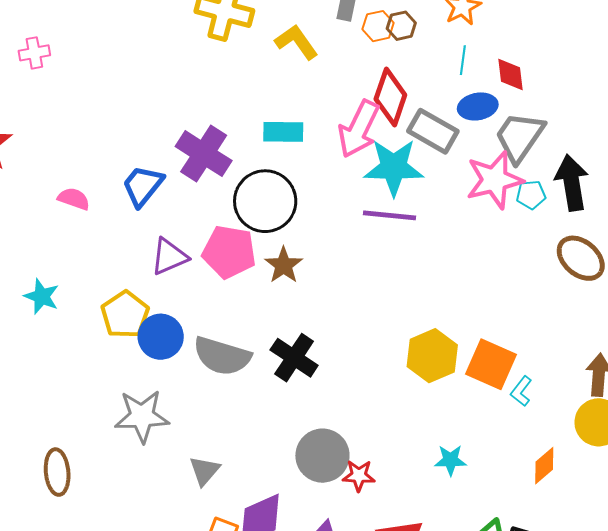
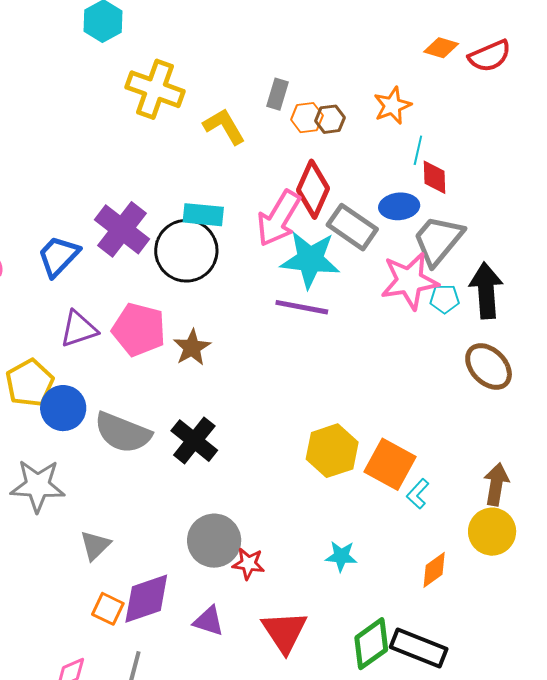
cyan line: (463, 60) -> (418, 150), moved
black circle: (265, 201) -> (186, 251), moved

